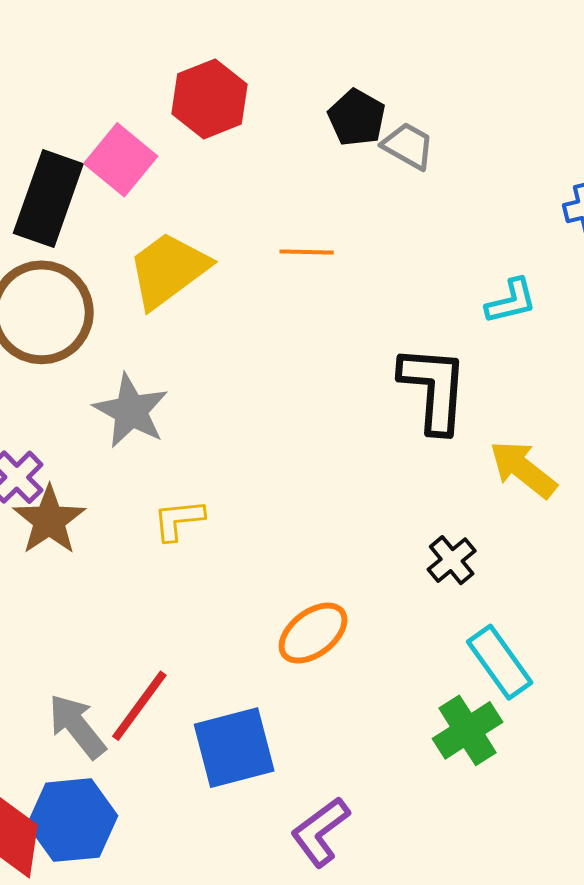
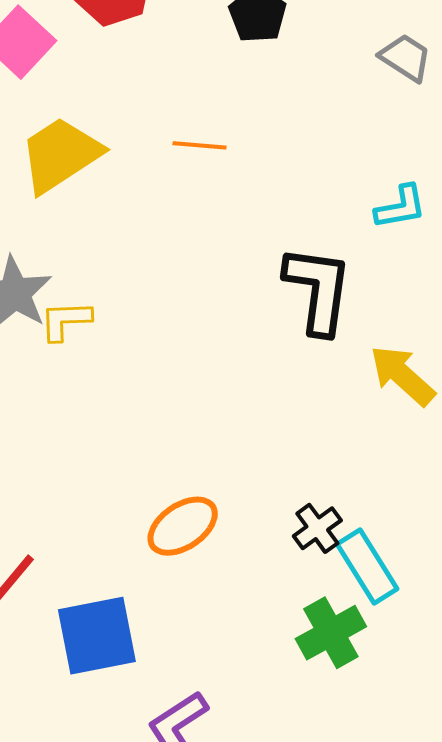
gray trapezoid: (408, 146) -> (406, 58), moved
yellow L-shape: (178, 520) -> (65, 321), moved
black cross: (452, 560) -> (317, 528), moved

